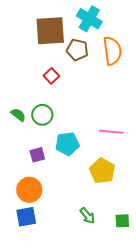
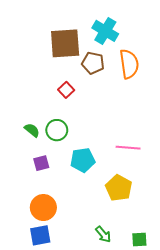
purple square: (37, 155) -> (41, 163), moved

